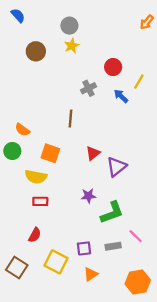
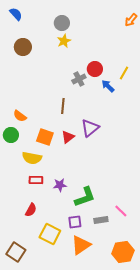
brown circle: (36, 51) -> (23, 47), moved
red circle: (113, 67) -> (95, 69), moved
red triangle: (93, 153) -> (68, 137), moved
purple triangle: (116, 167) -> (90, 128), moved
purple star: (88, 196) -> (60, 185), moved
green L-shape: (112, 213) -> (85, 197), moved
brown square: (17, 267) -> (16, 252), moved
orange triangle: (91, 274) -> (81, 245), size x1.5

